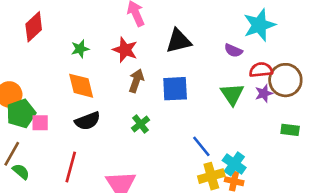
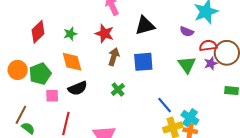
red diamond: (34, 27) -> (38, 32), moved
green pentagon: (21, 113) -> (40, 74), moved
pink square: (40, 123) -> (52, 96), moved

